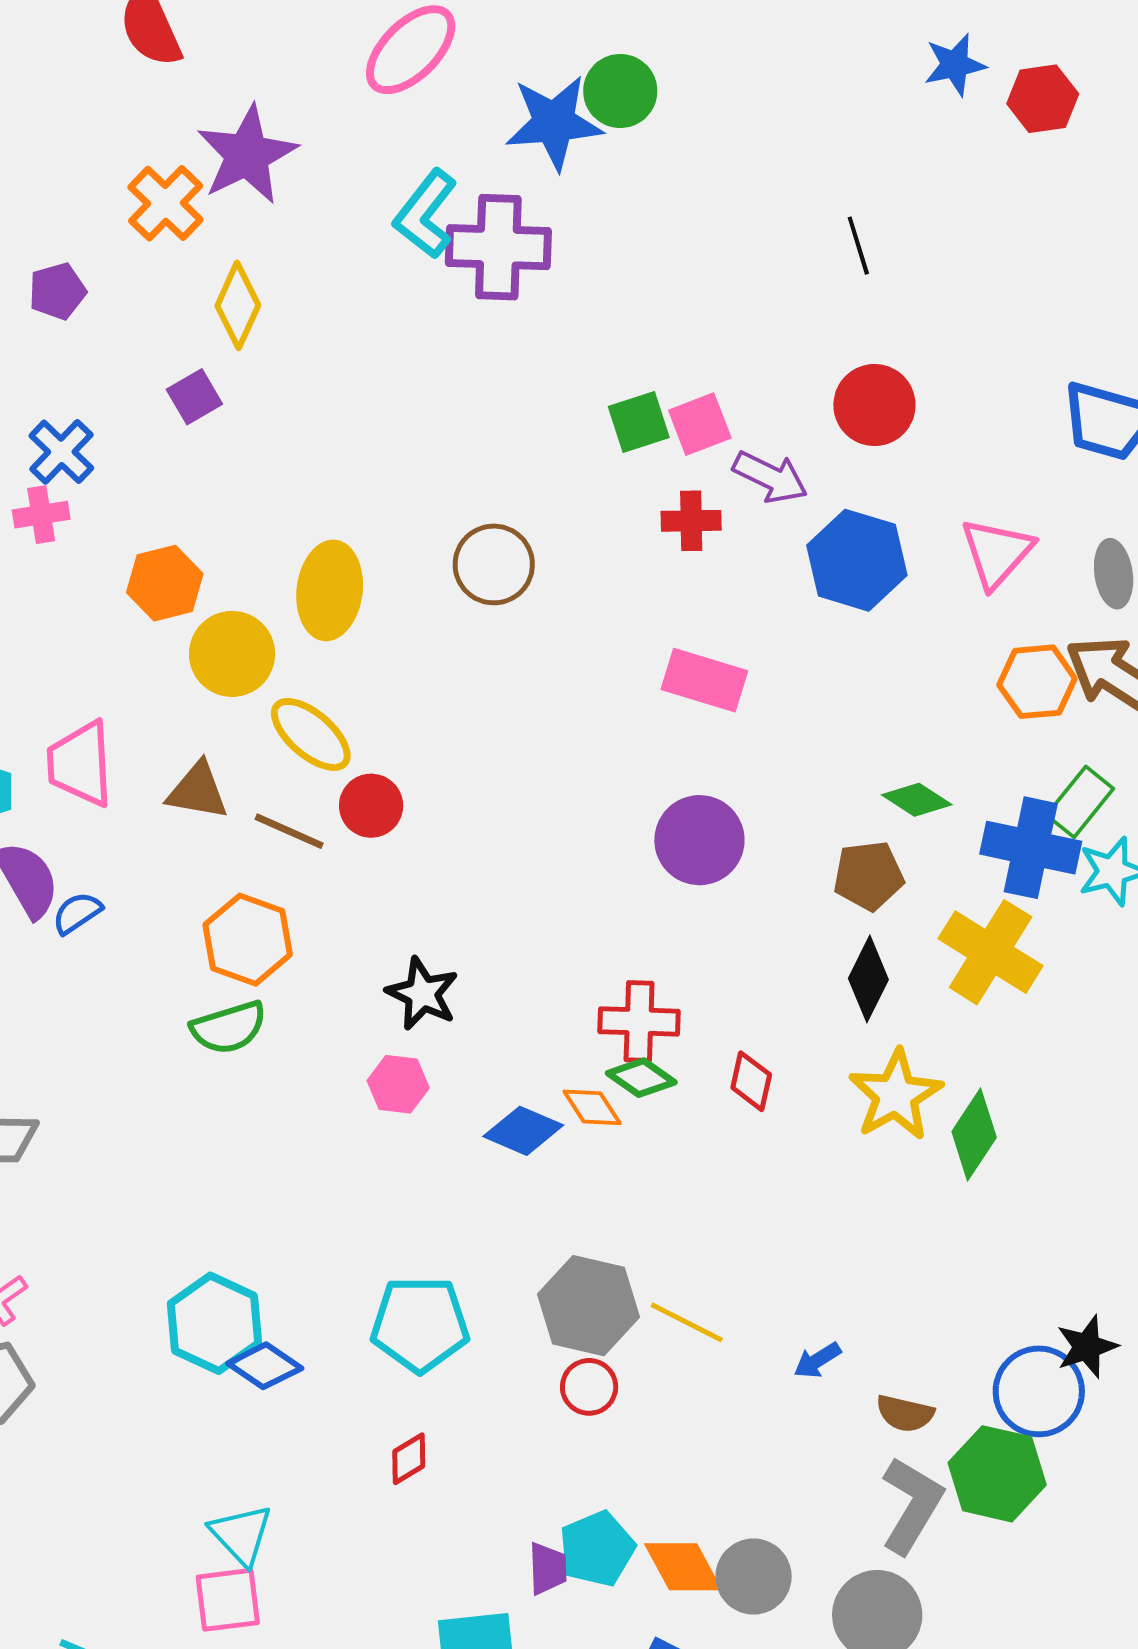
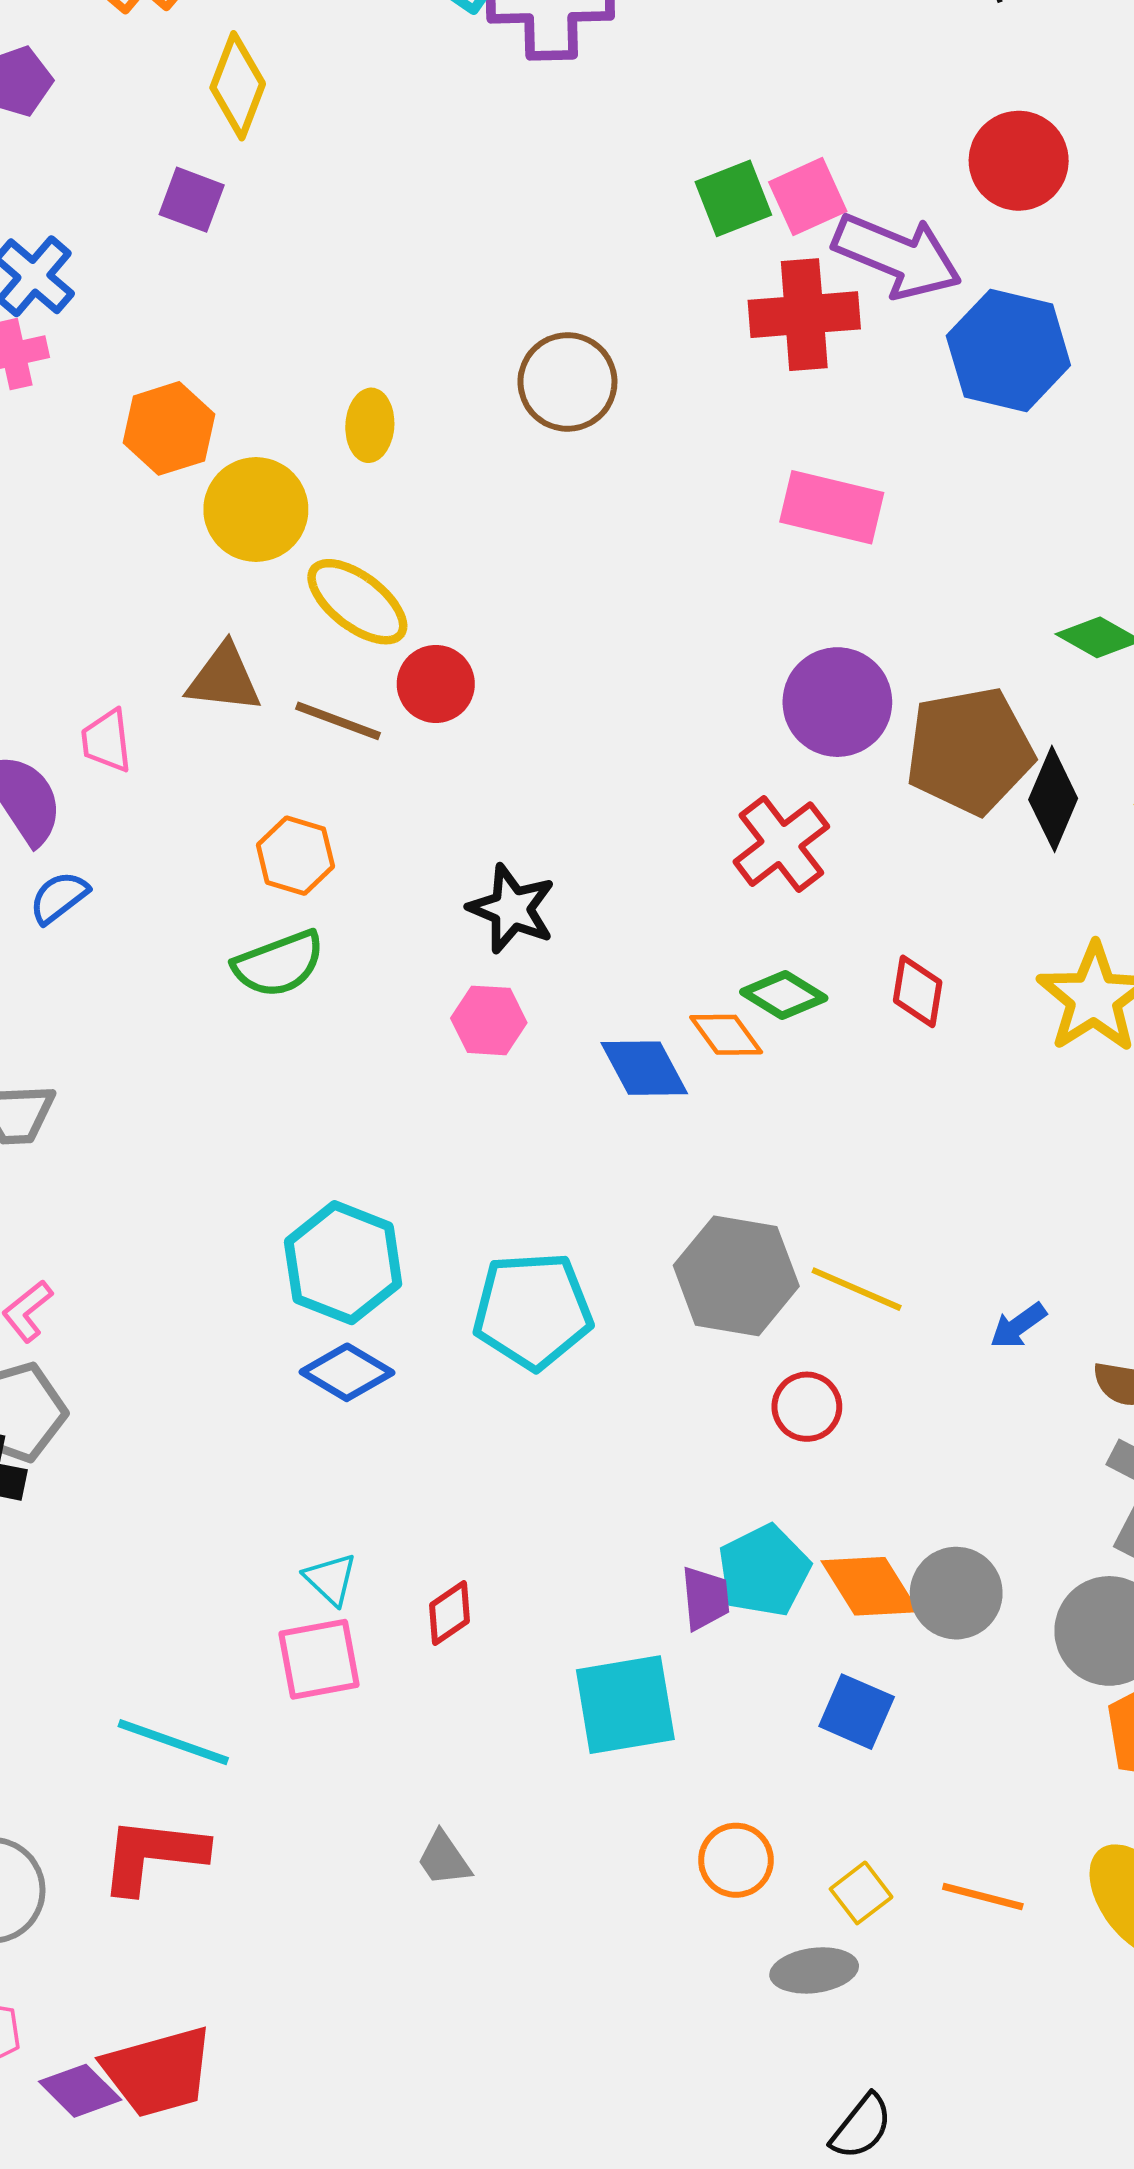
purple square: (194, 397) -> (192, 200), turned -36
purple arrow: (770, 477) -> (897, 256), size x1.4
red cross: (691, 521) -> (804, 315), size x1.5
yellow ellipse: (330, 590) -> (370, 425), size x0.6
pink trapezoid: (80, 764) -> (107, 741), moved, size x0.6
brown pentagon: (868, 876) -> (970, 751), moved, size x1.5
blue semicircle: (77, 913) -> (59, 897), moved
orange hexagon: (248, 940) -> (295, 856), size x0.7
black diamond: (868, 979) -> (1053, 799), moved
red cross: (639, 1021) -> (781, 844), moved, turned -36
blue diamond: (523, 1131) -> (644, 1068), turned 42
cyan hexagon: (214, 1323) -> (343, 1263), moved
red circle: (589, 1387) -> (807, 1407), moved
red diamond: (409, 1459) -> (450, 1613), moved
cyan triangle: (241, 1535) -> (331, 1579), size x0.7

